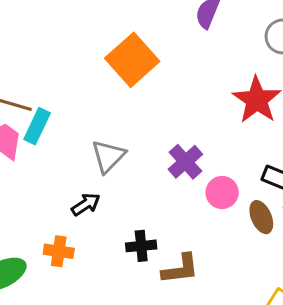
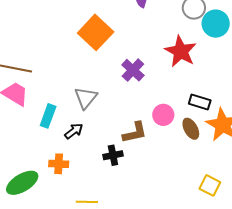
cyan rectangle: (37, 126) -> (48, 116), moved
purple cross: (185, 162) -> (133, 70), moved
brown L-shape: (180, 269) -> (135, 133), moved

